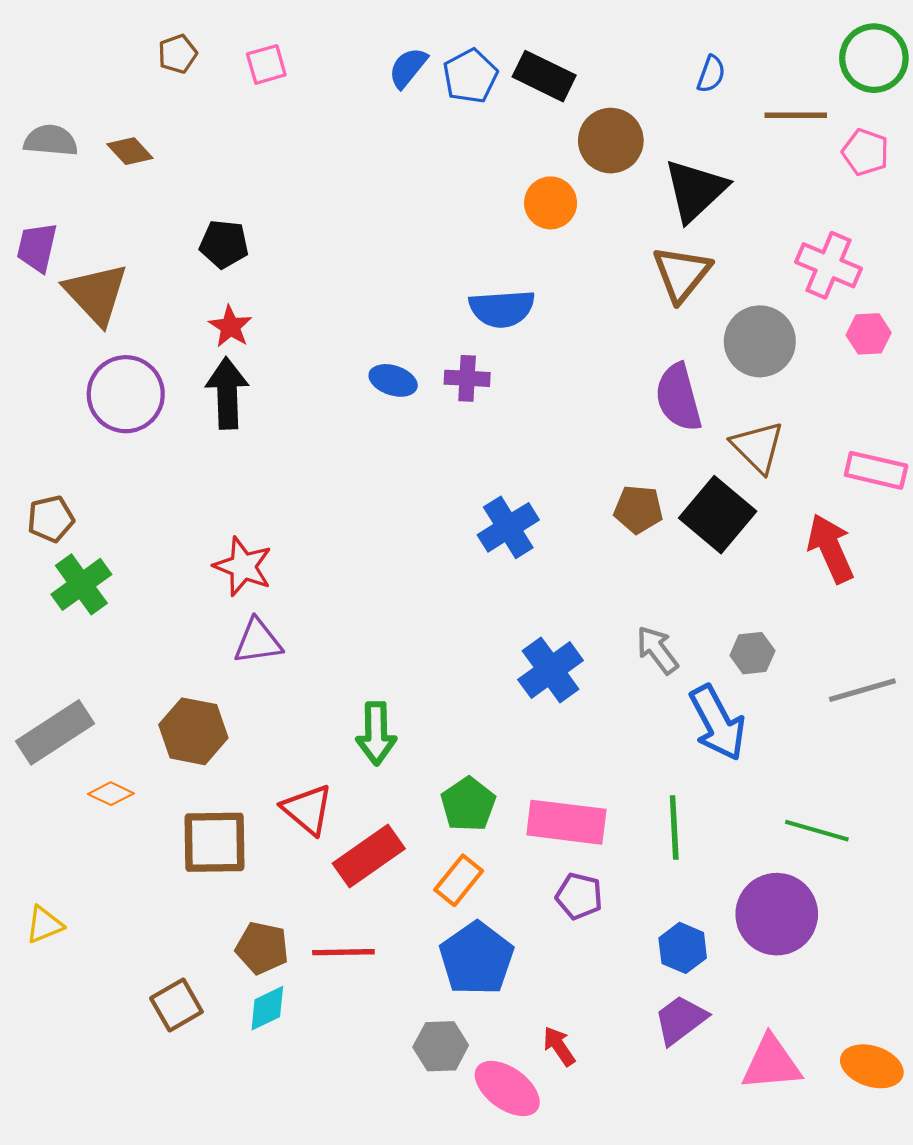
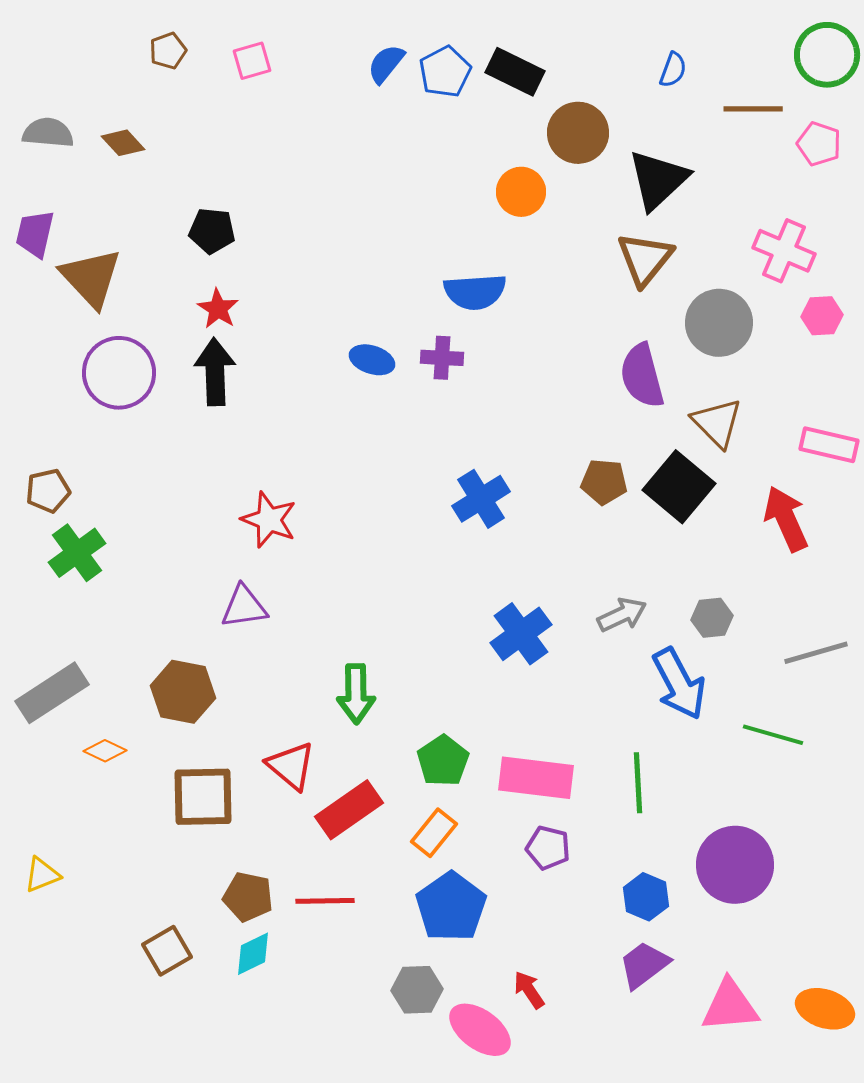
red star: (243, 566) -> (269, 520), moved
gray arrow: (657, 650) -> (622, 615), turned 102
green line: (817, 831) -> (773, 735), moved

